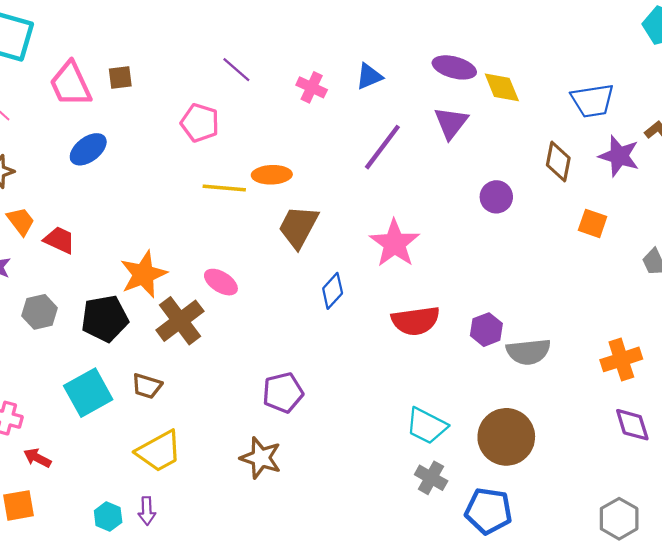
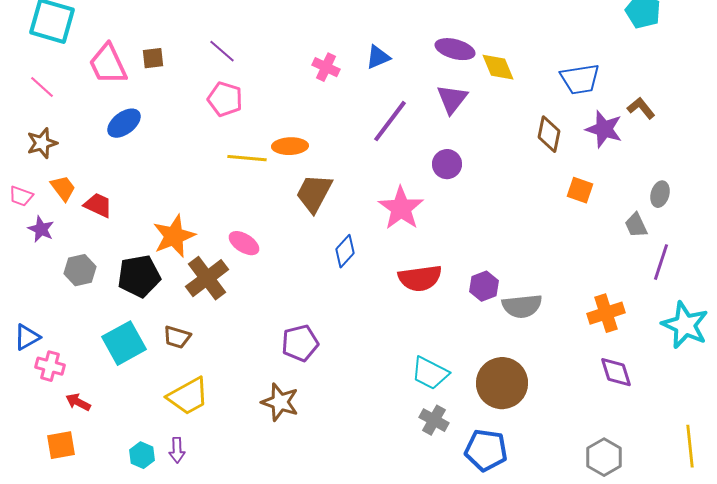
purple line: (236, 70) -> (222, 51), moved
purple circle: (496, 197) -> (447, 164), moved

